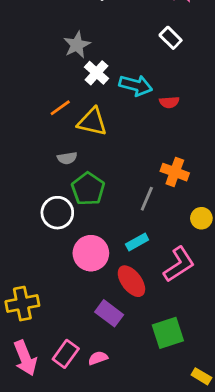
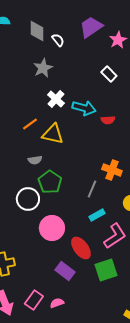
gray star: (77, 45) -> (43, 68), moved
cyan rectangle: (137, 242) -> (97, 215), moved
green square: (168, 333) -> (106, 270), moved

